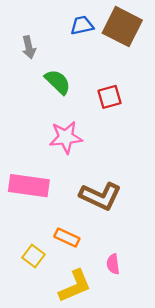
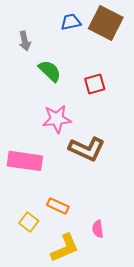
brown L-shape: (100, 196) -> (87, 149), moved

